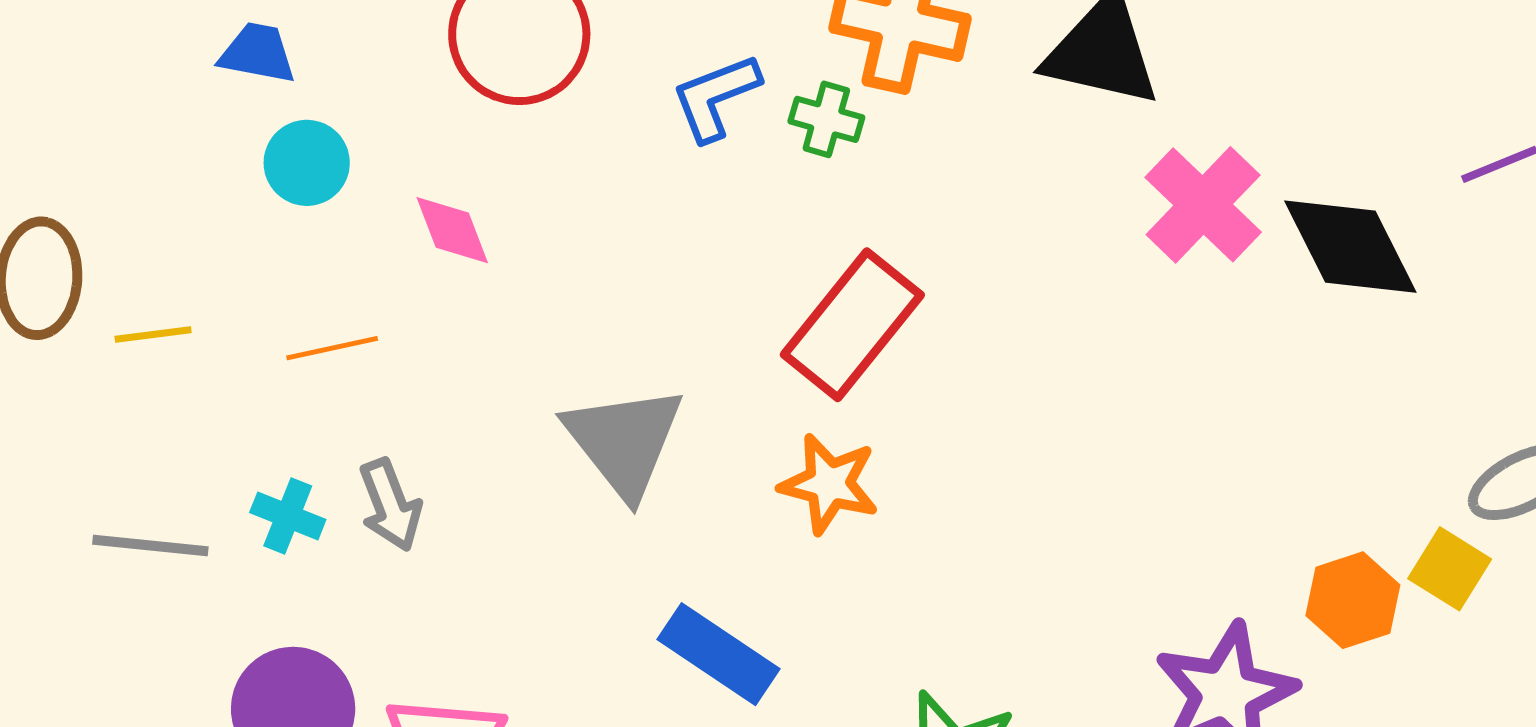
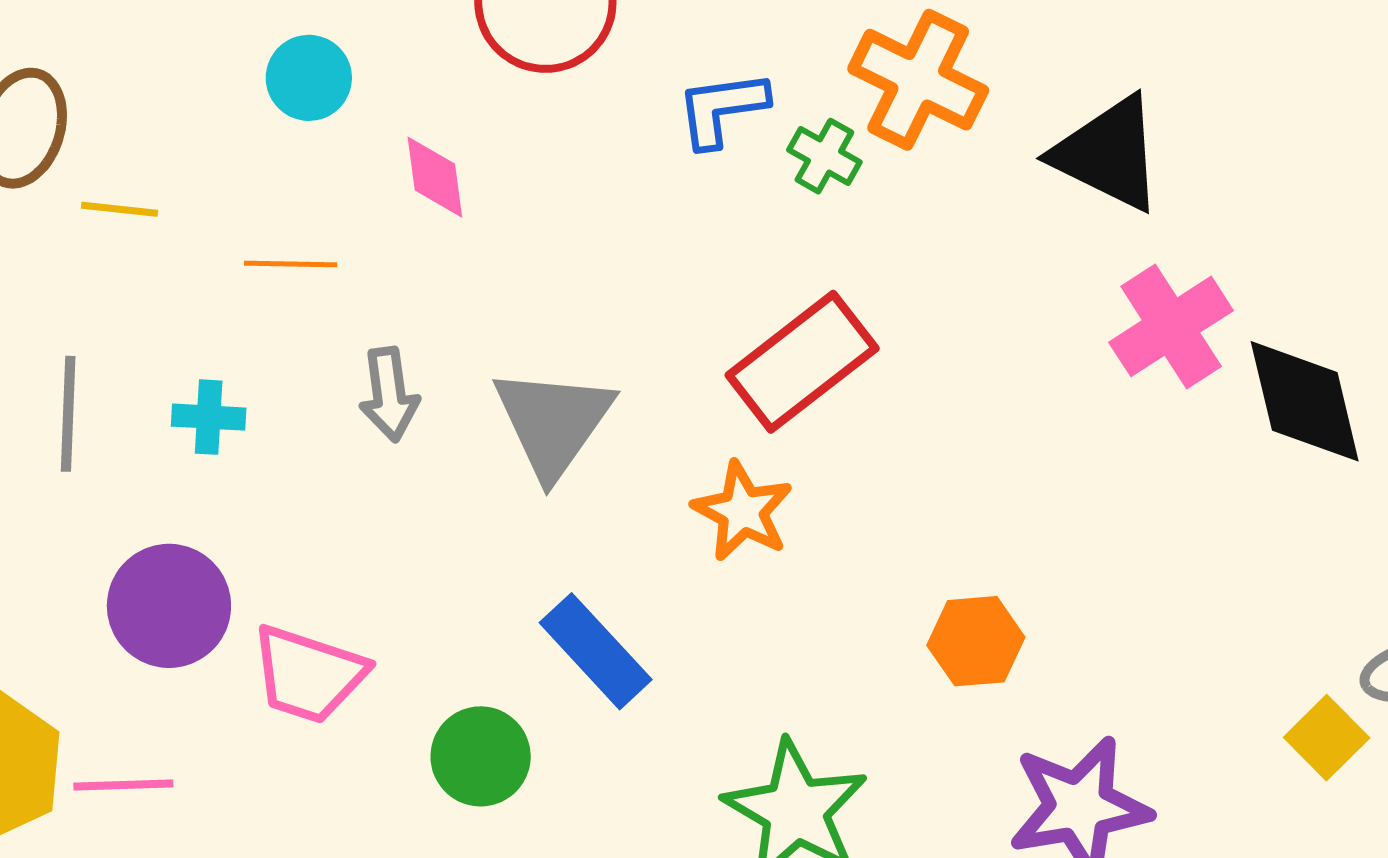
gray arrow: (390, 505) -> (389, 394), moved
cyan cross: (288, 516) -> (209, 417), turned -32
gray line: (150, 545) -> (68, 414), turned 73
orange hexagon: (1353, 600) -> (976, 641), moved

